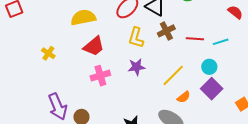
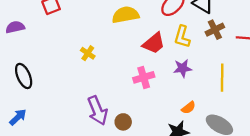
red trapezoid: (94, 46) -> (154, 43), moved
yellow line: (173, 75) -> (222, 78), turned -45
orange semicircle: (184, 97) -> (189, 108), moved

